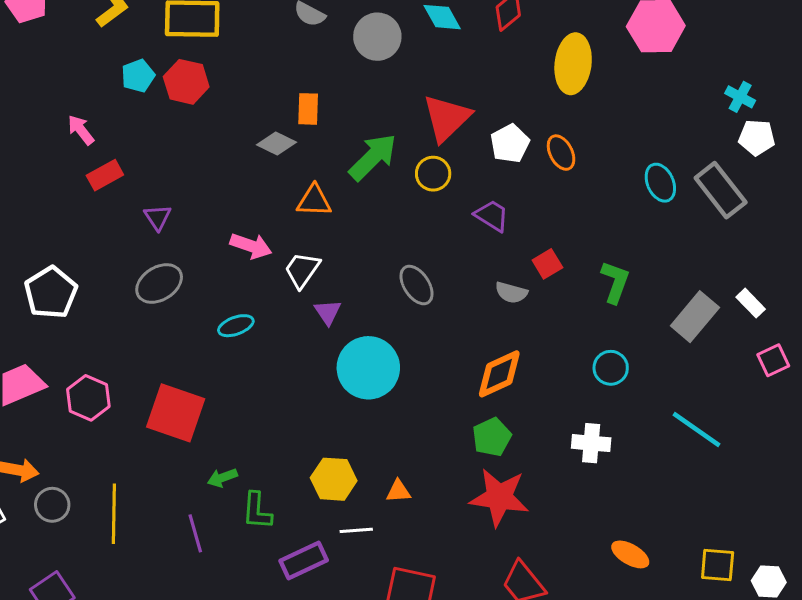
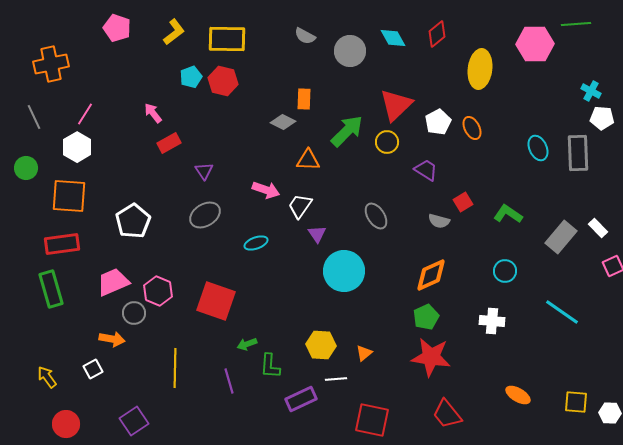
gray rectangle: (721, 190) -> (578, 153), turned 36
green L-shape: (615, 282) -> (508, 214), turned -76
orange triangle: (398, 491) -> (364, 353), turned -36
gray circle: (52, 505) -> (134, 313), moved

